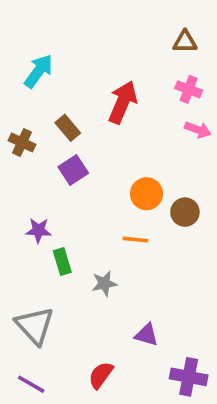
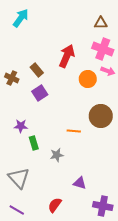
cyan arrow: (38, 71) -> (21, 18), moved
pink cross: (189, 89) -> (103, 49), size x1.5
orange circle: (146, 194) -> (88, 79), moved
brown circle: (185, 212) -> (101, 116), size x1.5

